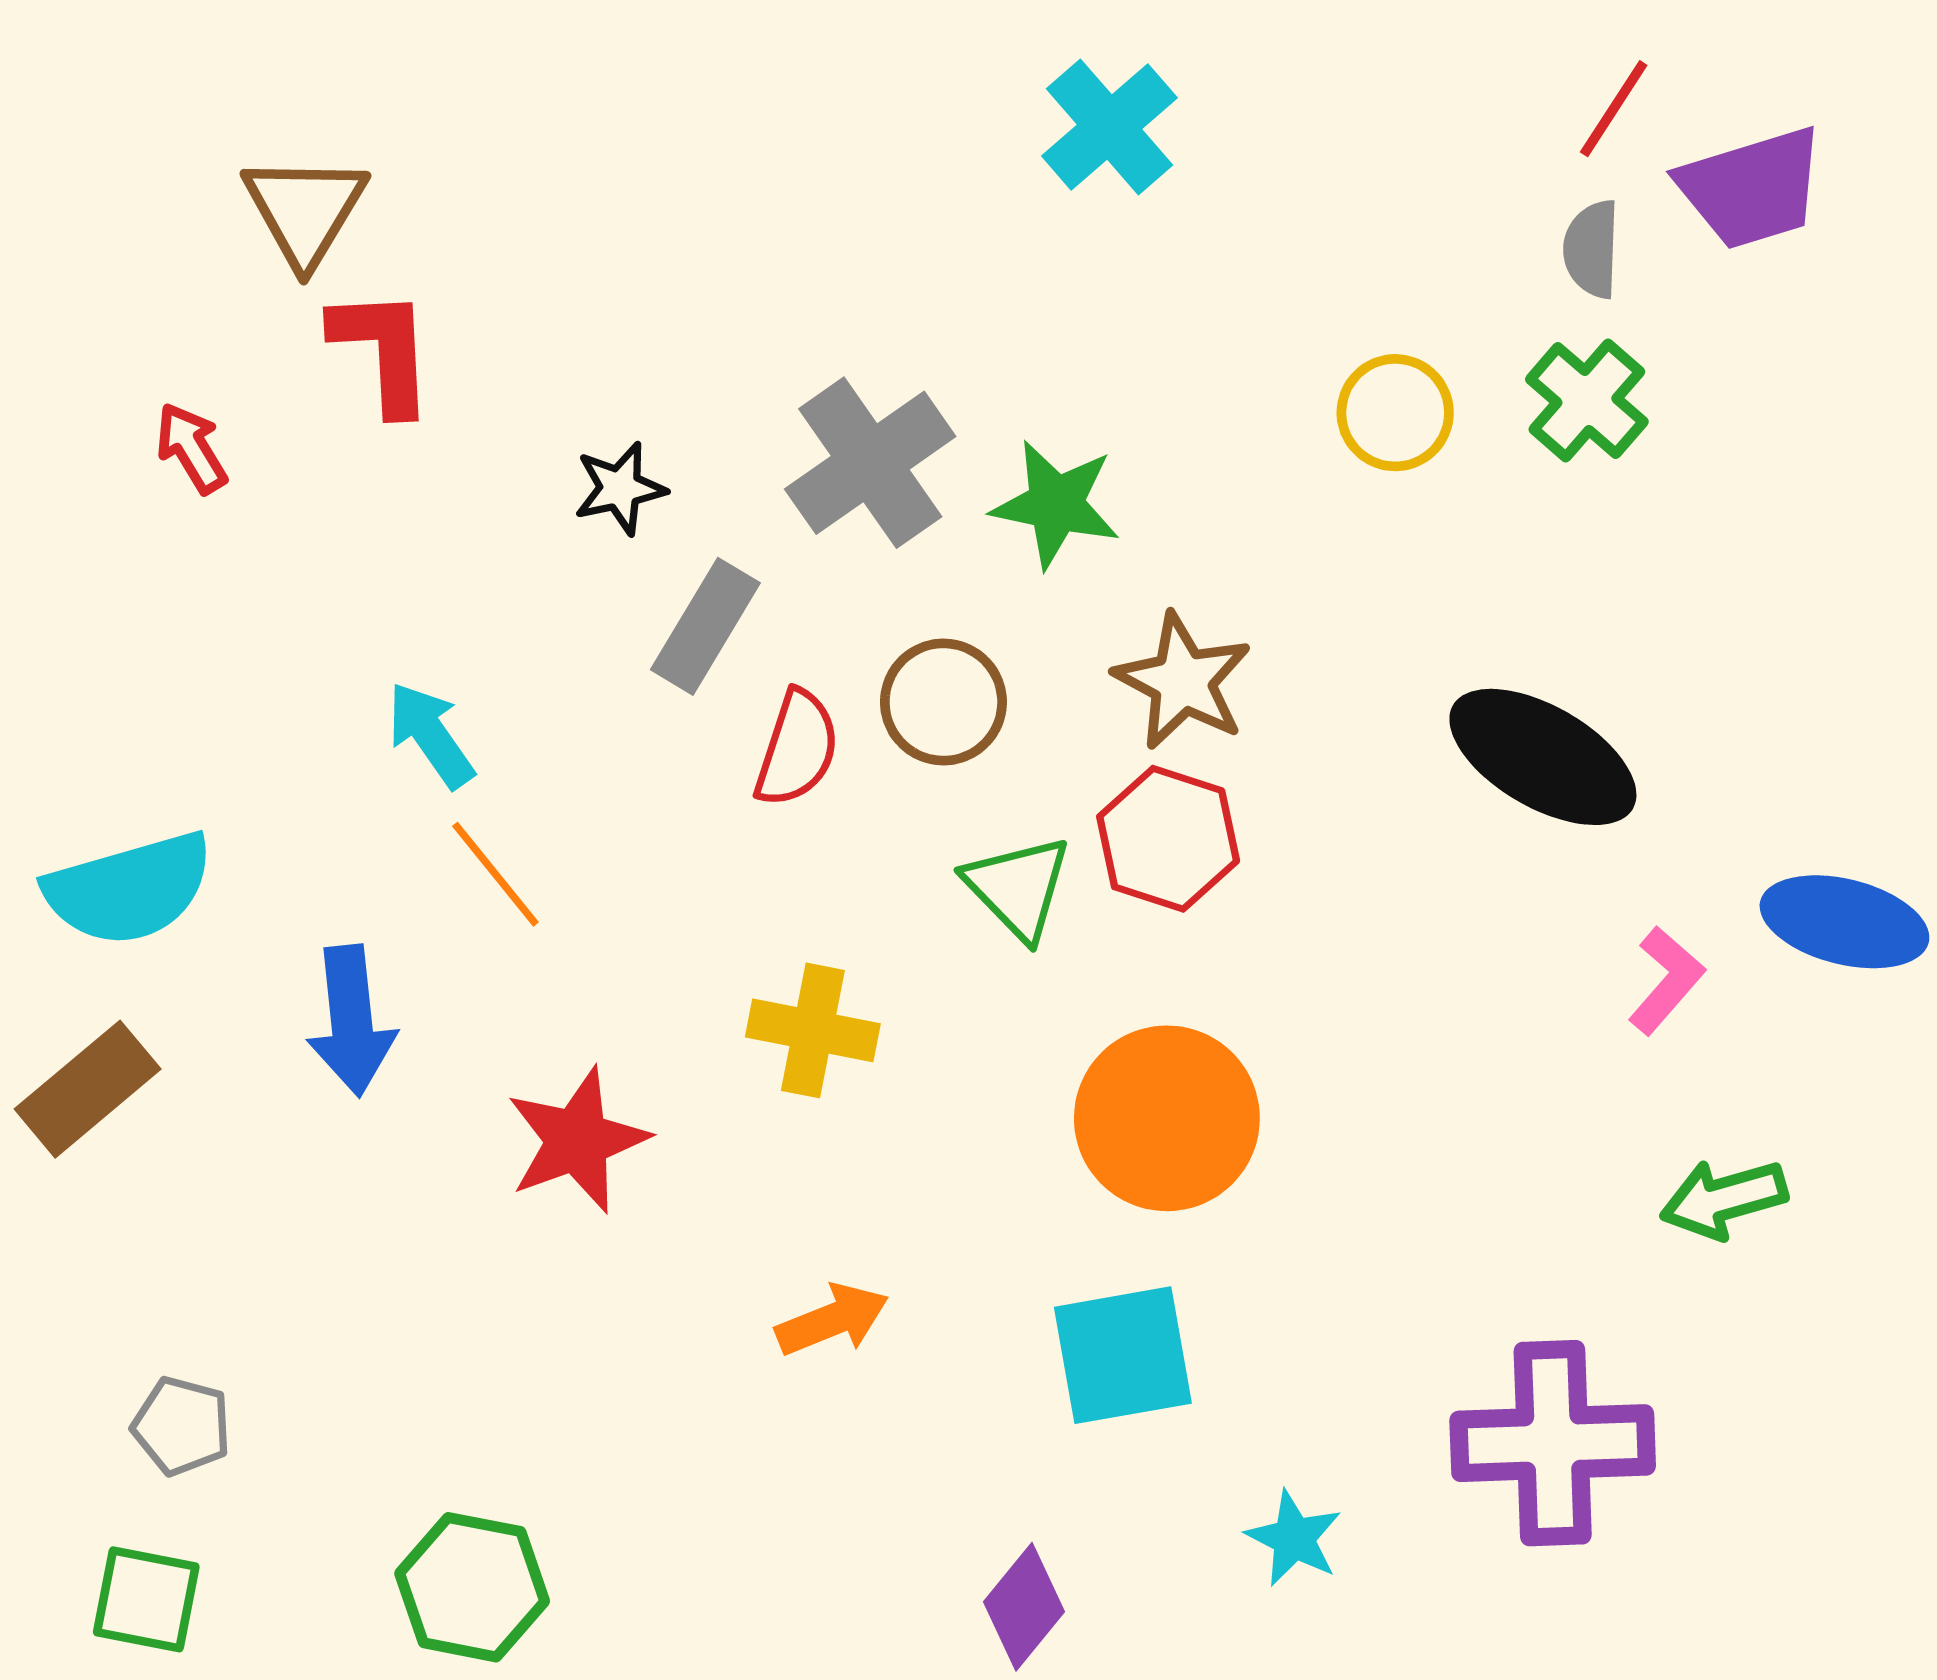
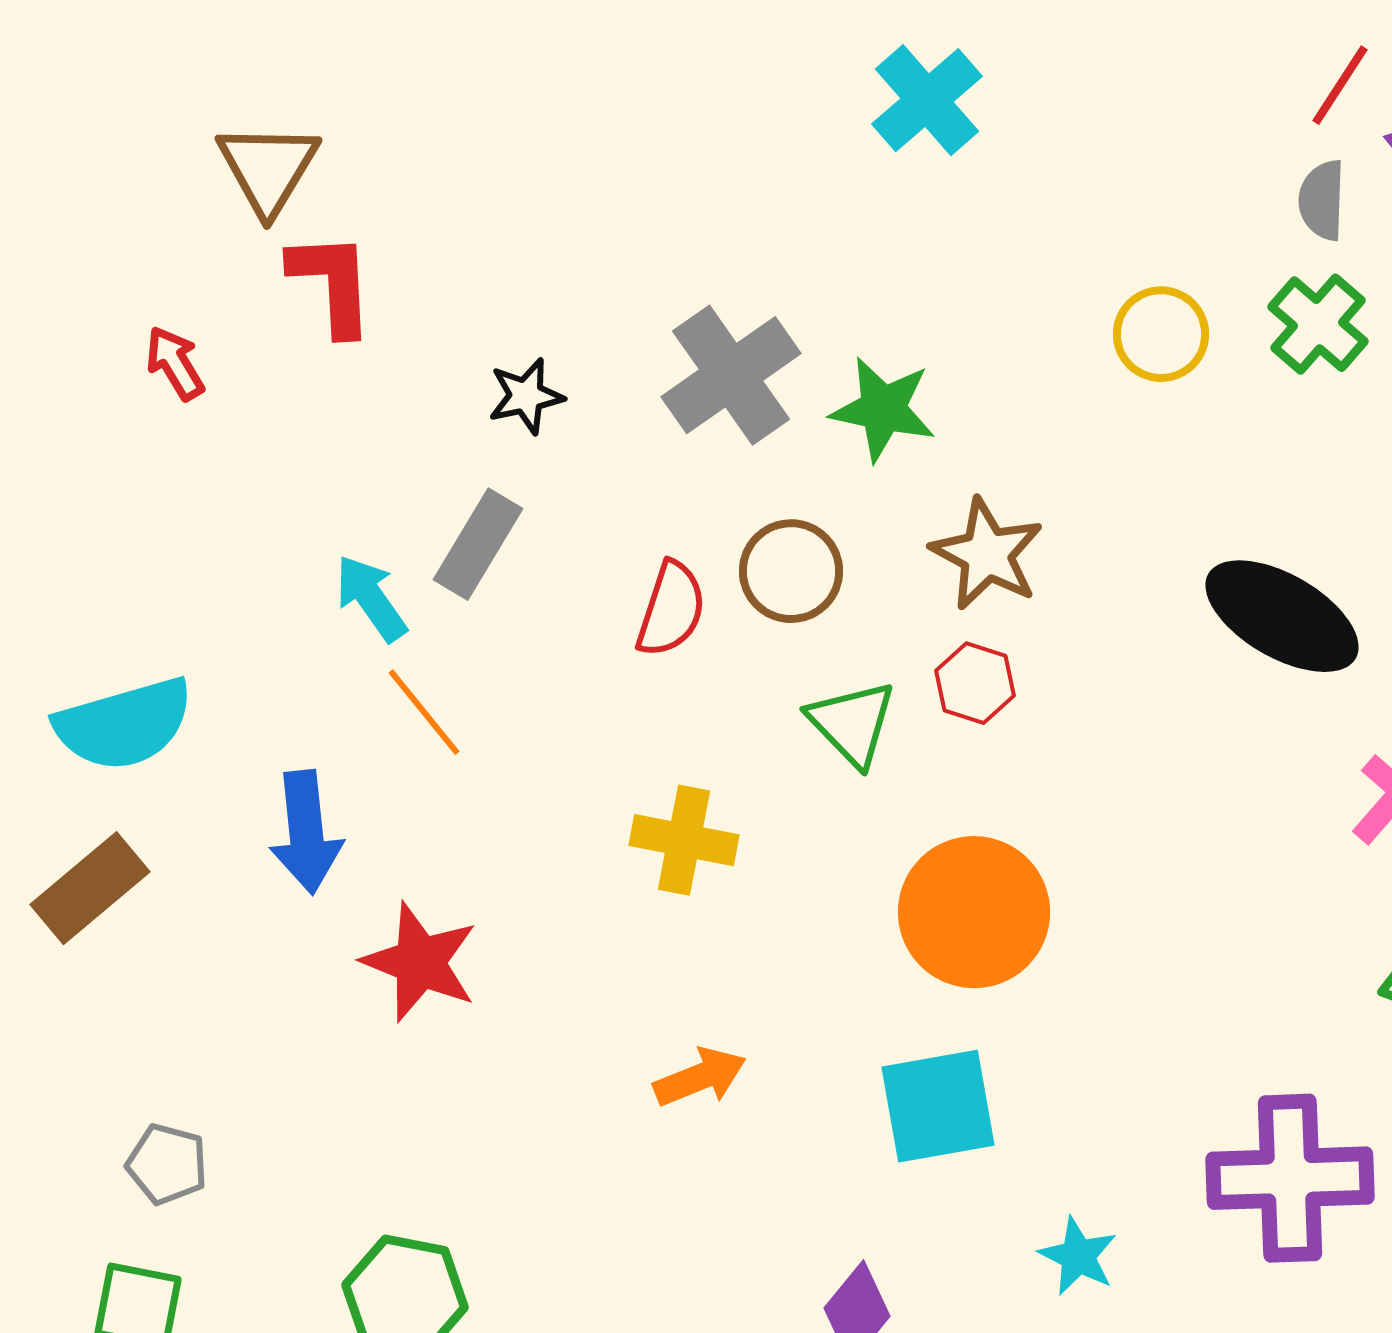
gray rectangle: (705, 626) -> (478, 544), moved
red hexagon: (1168, 839) -> (975, 683), size x0.7
red star: (577, 1140) -> (420, 962), moved, turned -30

